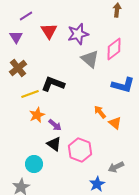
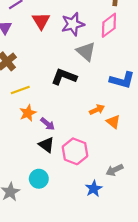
pink diamond: (114, 49) -> (109, 25), moved
black L-shape: (53, 84) -> (64, 77), moved
orange arrow: (100, 112) -> (97, 110), turned 104
cyan circle: (34, 164) -> (39, 179), moved

